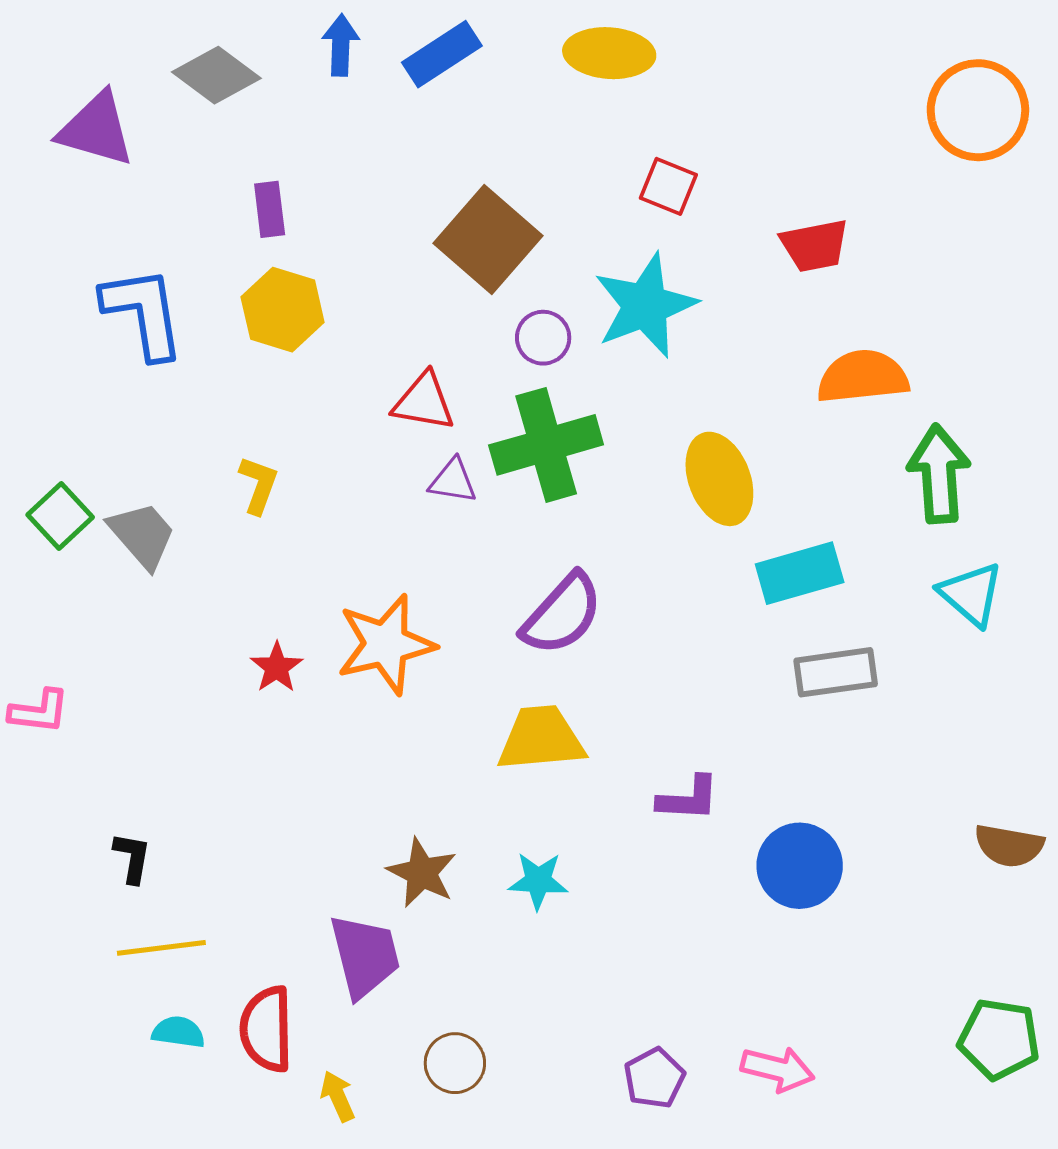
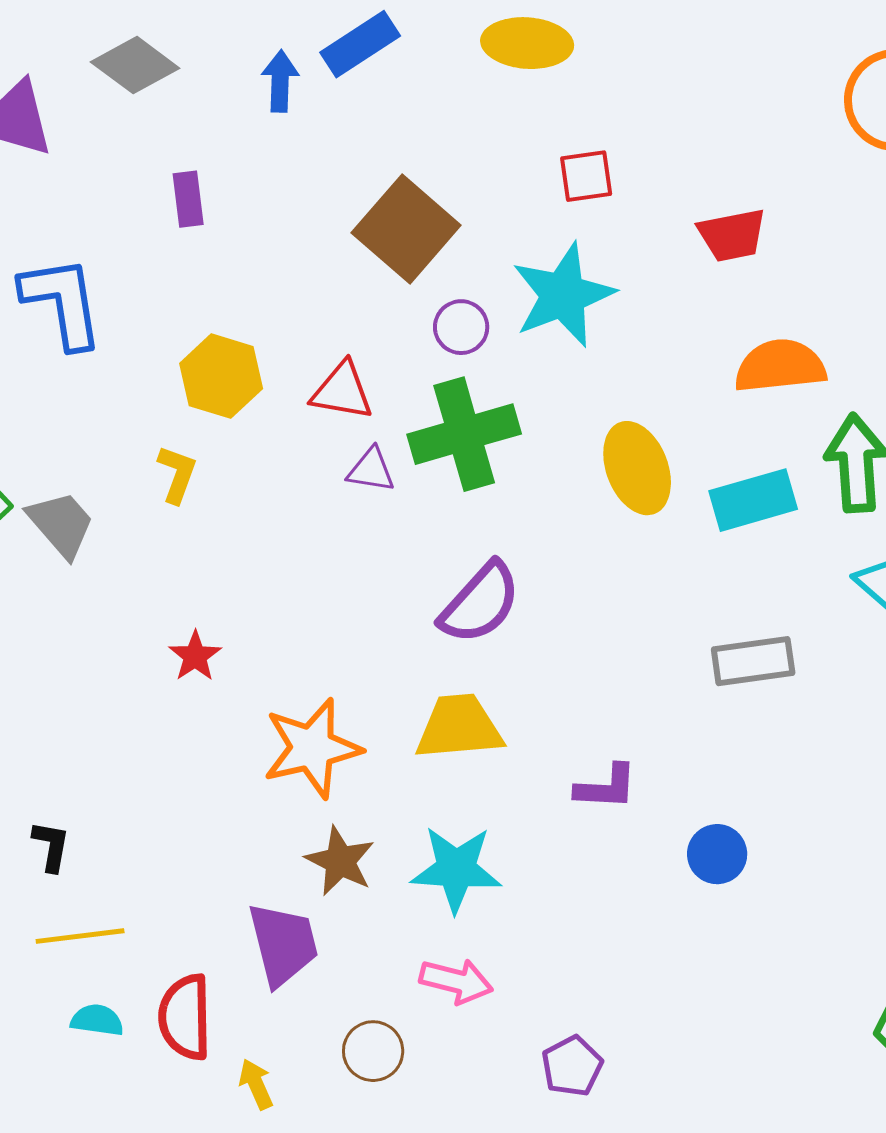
blue arrow: (341, 45) -> (280, 81), moved
red square: (668, 186) -> (586, 176), turned -30
yellow hexagon: (283, 310) -> (221, 376), moved
cyan rectangle: (800, 573) -> (753, 500), moved
orange star: (386, 644) -> (312, 748), moved
blue circle: (800, 866) -> (717, 854), size x0.7
cyan star: (538, 881) -> (456, 869), size x1.5
pink arrow: (778, 1069) -> (456, 981), moved

